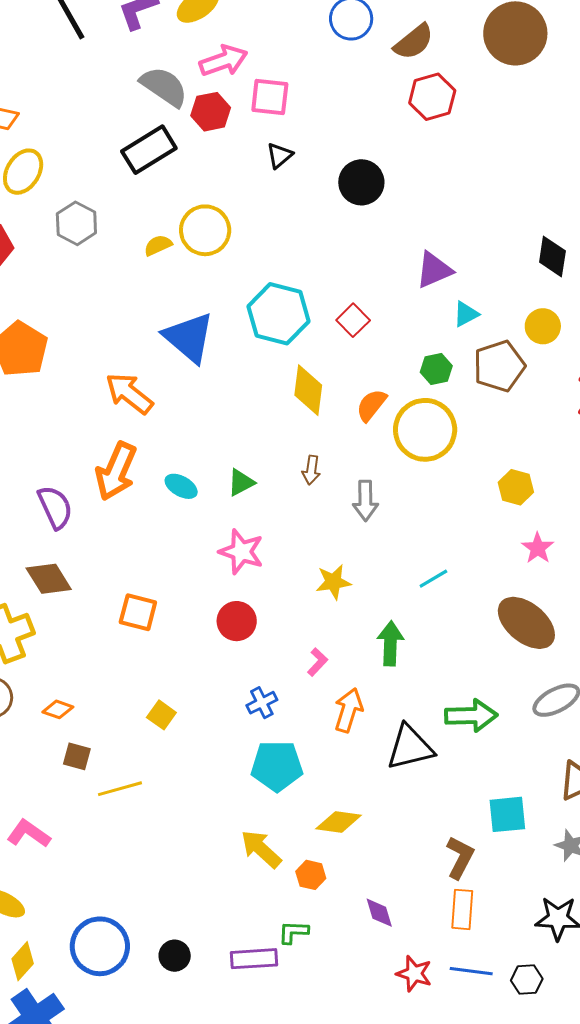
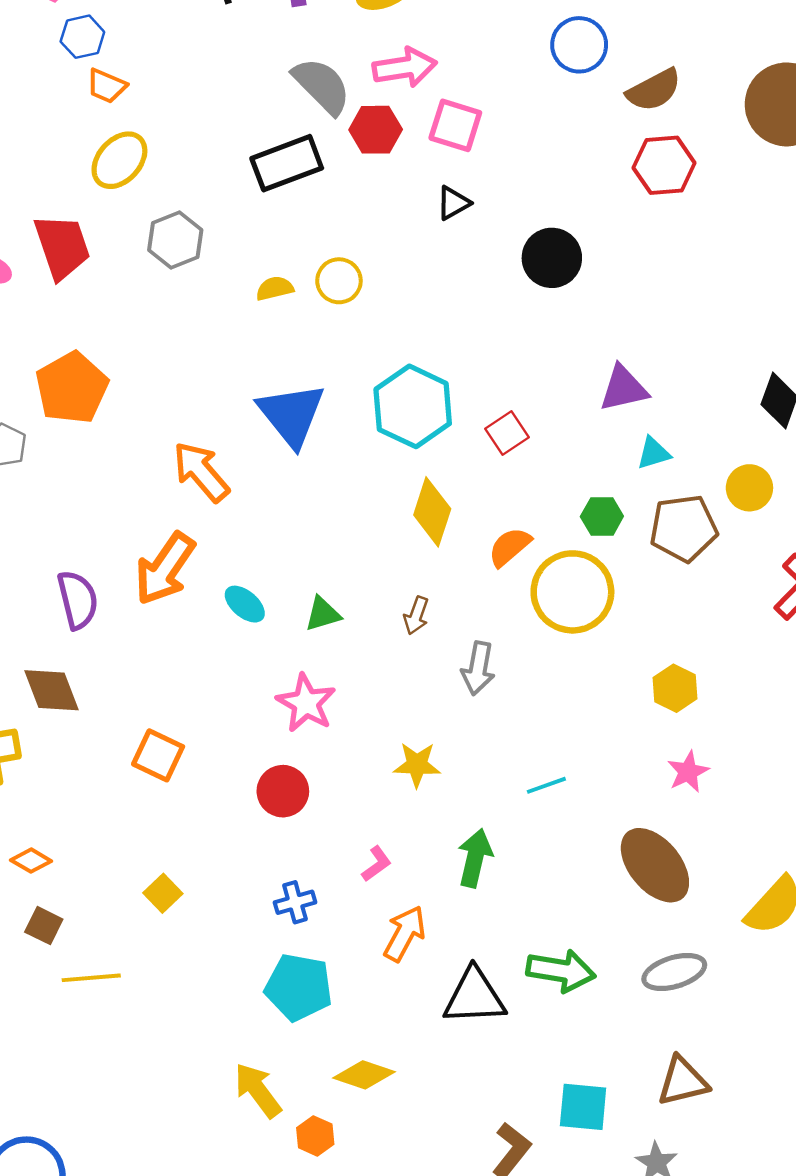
yellow circle: (205, 230) -> (339, 281), size x0.7

